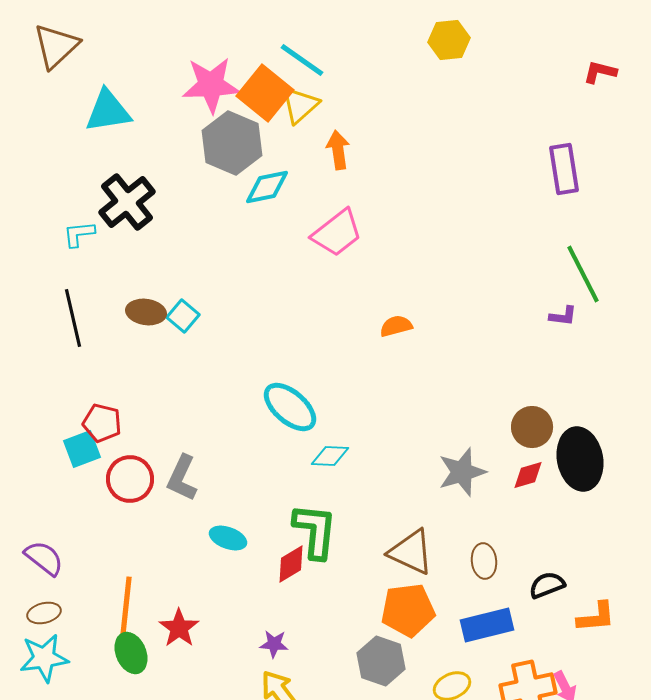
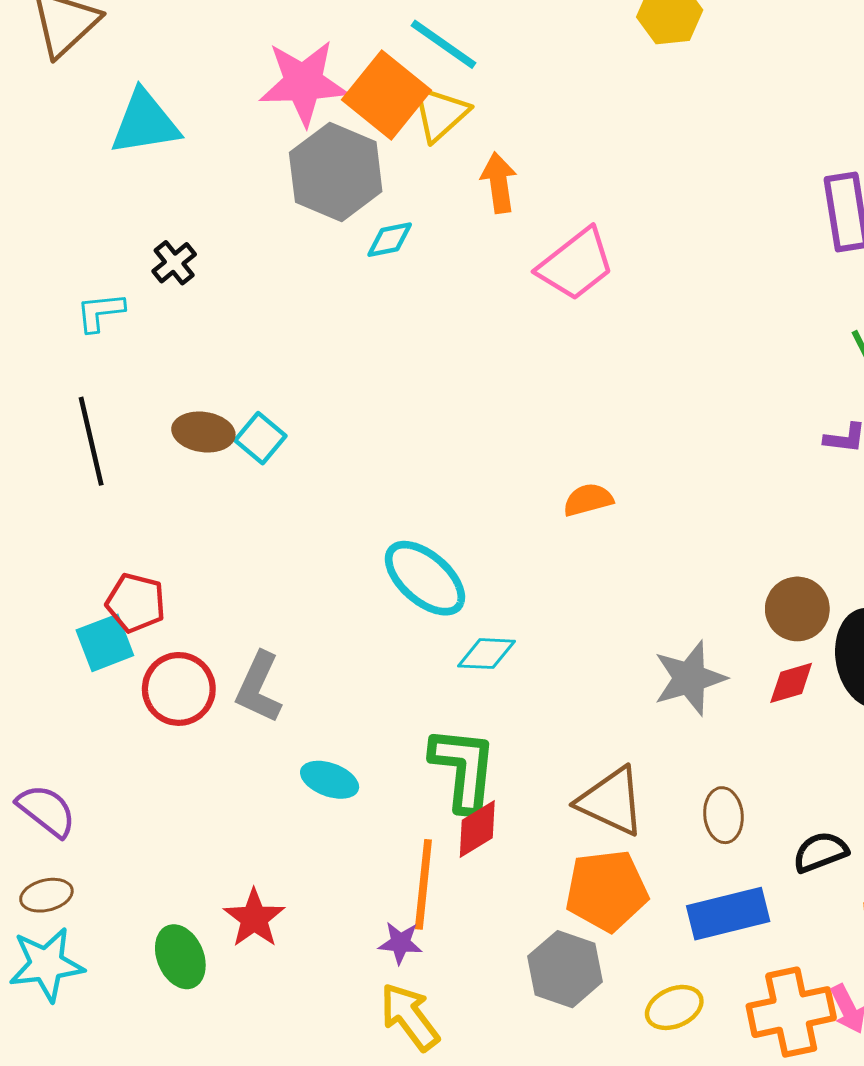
cyan diamond: (267, 187) -> (390, 240), size x0.7
black cross: (127, 202) -> (174, 263), size x0.5
pink trapezoid: (337, 233) -> (576, 264), moved
orange semicircle: (396, 326) -> (588, 500), moved
red diamond: (291, 564) -> (477, 829), moved
orange line: (126, 606) -> (423, 884), moved

